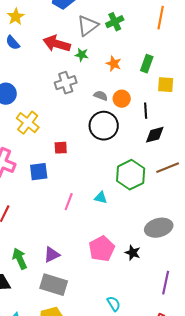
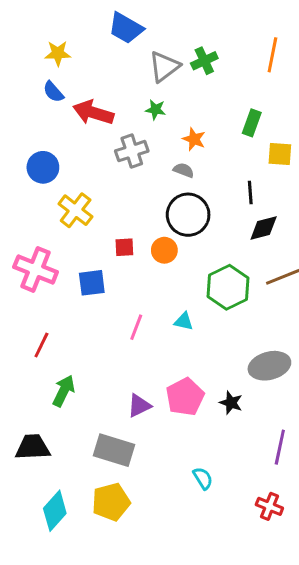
yellow star: (16, 17) -> (58, 53), turned 30
red arrow: (57, 44) -> (93, 113), moved
orange star: (114, 64) -> (194, 139), moved
orange circle: (122, 99) -> (164, 250), moved
purple triangle: (52, 255) -> (139, 406), moved
green arrow: (20, 259) -> (64, 391), moved, turned 50

